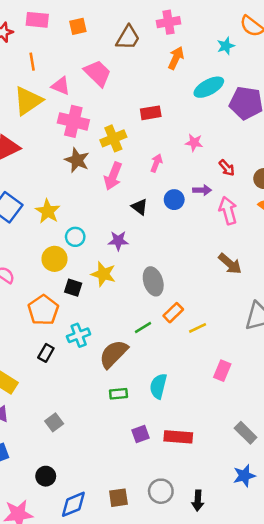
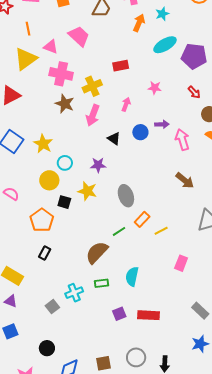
cyan star: (226, 46) -> (162, 14), moved
red arrow: (227, 168) -> (194, 92), moved
cyan cross: (79, 335) -> (74, 293), moved

